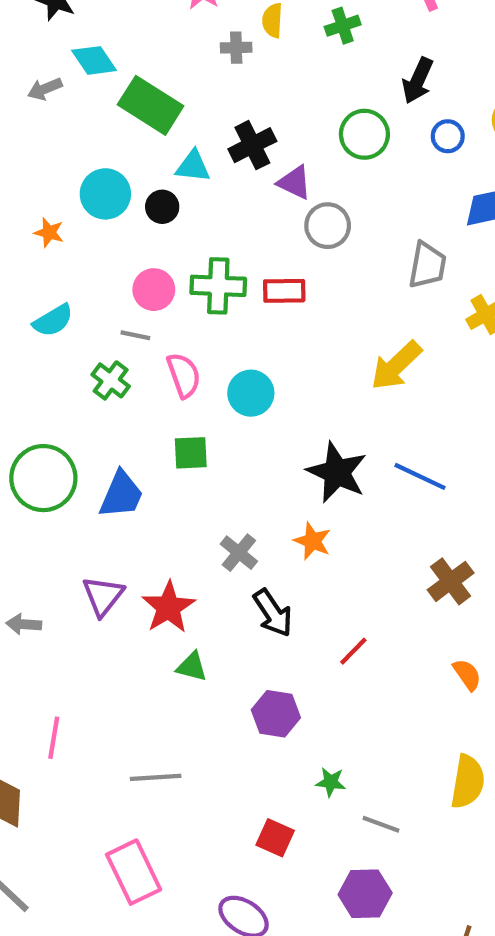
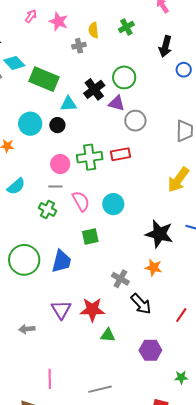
green circle: (364, 134) -> (124, 77), moved
red star: (168, 607) -> (92, 310), turned -30

